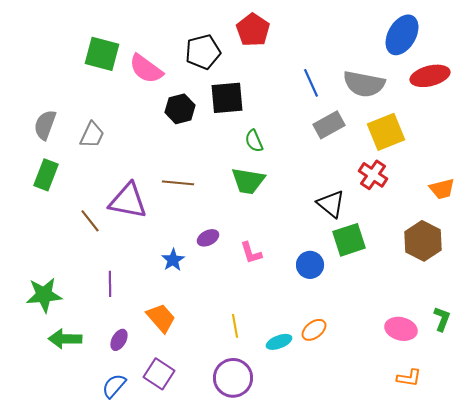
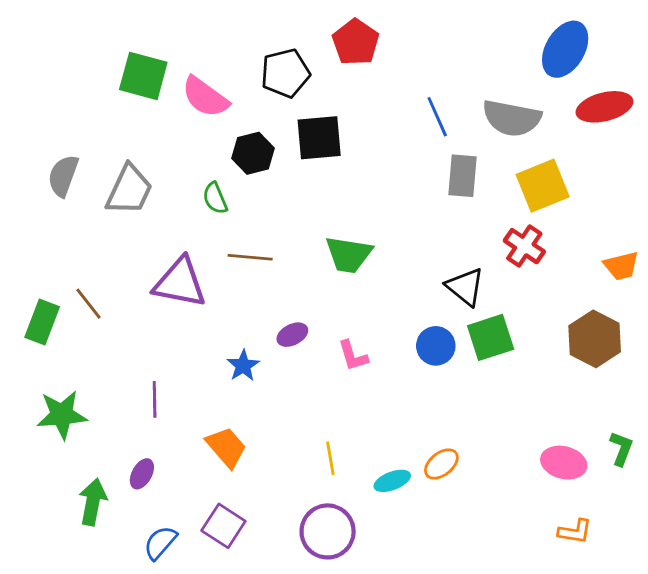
gray rectangle: (329, 125) -> (462, 176), turned -56
gray trapezoid: (92, 135) -> (129, 190), size x1.4
green semicircle: (254, 141) -> (215, 198), moved
green rectangle: (46, 175) -> (42, 322), moved
brown line: (90, 221) -> (88, 304), moved
blue circle: (310, 265) -> (436, 346), moved
green arrow: (65, 339) -> (93, 502), moved, turned 100
purple ellipse: (119, 340) -> (142, 474), moved

